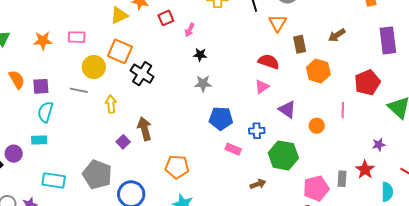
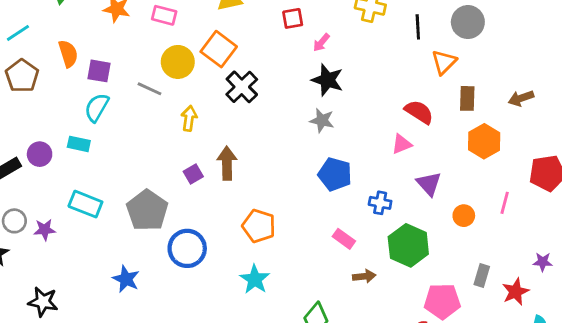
black star: (200, 55) -> (327, 80), size x1.6
pink rectangle: (233, 149) -> (344, 239), moved
gray rectangle: (342, 179) -> (482, 275), moved

